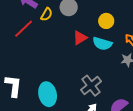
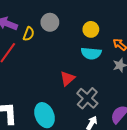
red triangle: (80, 38) -> (67, 79), moved

